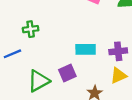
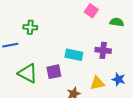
purple cross: (118, 51) -> (103, 50), moved
green triangle: (39, 81) -> (28, 73), turned 45

